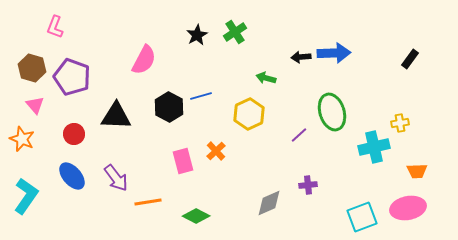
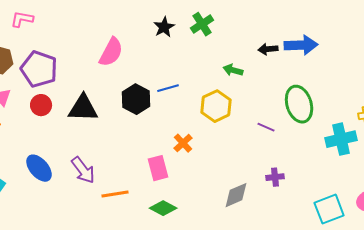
pink L-shape: (55, 27) -> (22, 19), turned 80
red circle: (74, 134) -> (41, 105), moved
purple line: (299, 135) -> (266, 127), turned 66
pink rectangle: (183, 161) -> (158, 168), moved

